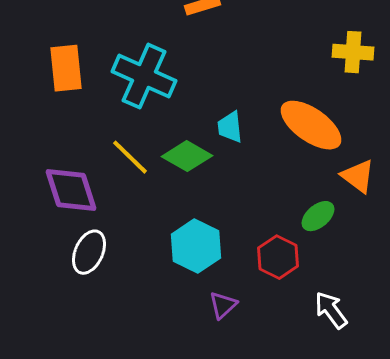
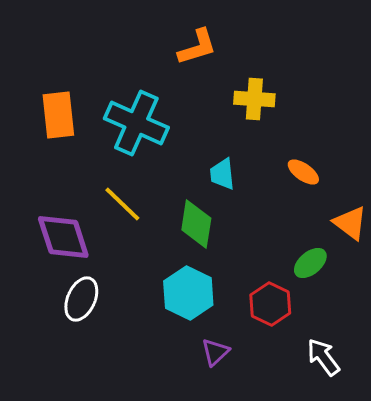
yellow cross: (353, 52) -> (254, 99), moved
orange ellipse: (311, 125) -> (303, 172), size x0.5
green diamond: (187, 156) -> (196, 224), moved, turned 69

